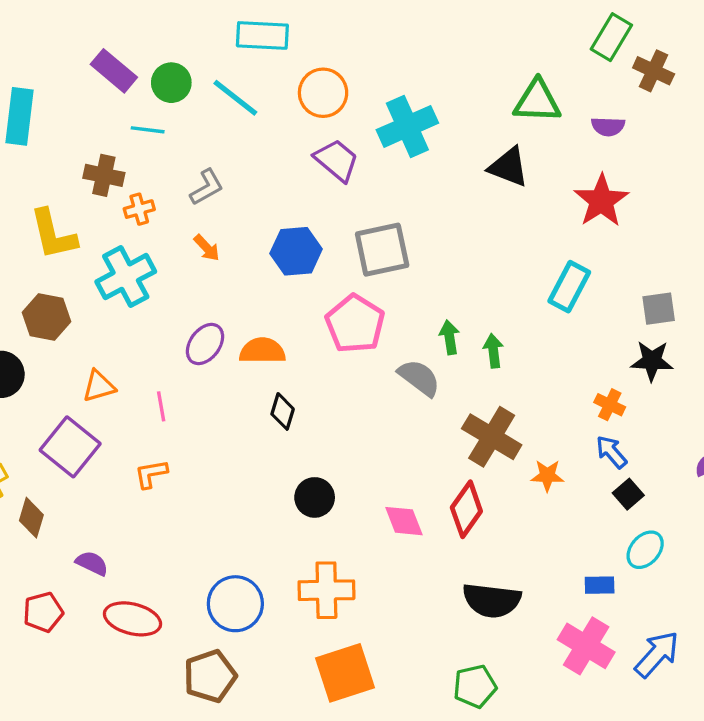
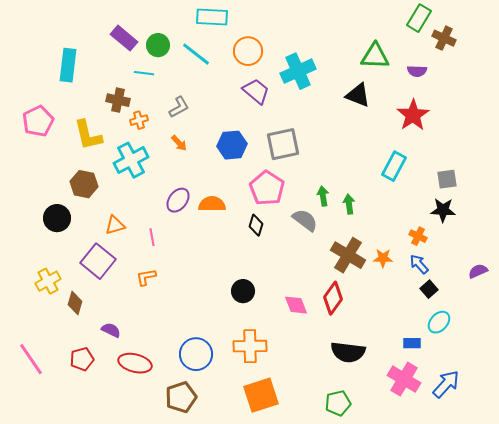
black diamond: (283, 411) -> (256, 225), moved
orange star: (547, 476) -> (383, 258), moved

